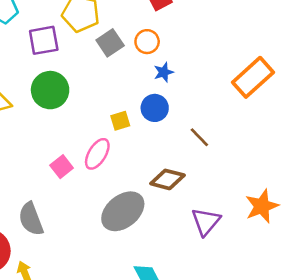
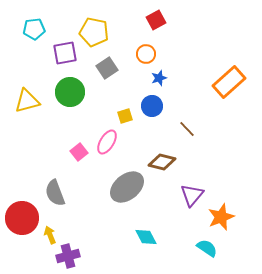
gray square: (110, 43) -> (107, 68), moved
orange star: (262, 206) -> (221, 217), moved

